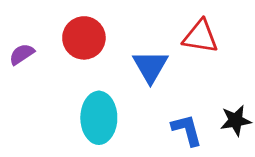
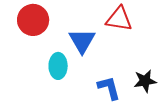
cyan ellipse: (99, 118) -> (58, 66), moved, size x0.7

